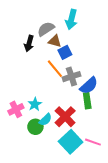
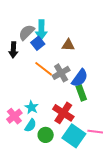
cyan arrow: (71, 19) -> (41, 30), moved
brown triangle: (55, 41) -> (68, 45), moved
blue square: (65, 52) -> (38, 43), moved
cyan semicircle: (45, 120) -> (30, 125), moved
green circle: (35, 127) -> (46, 135), moved

